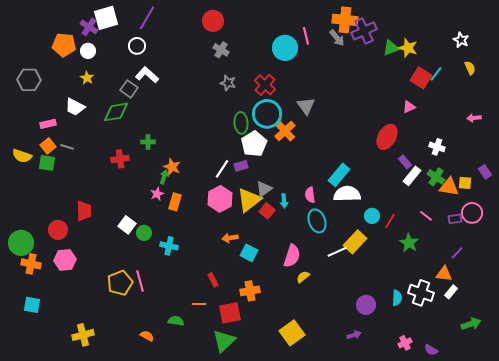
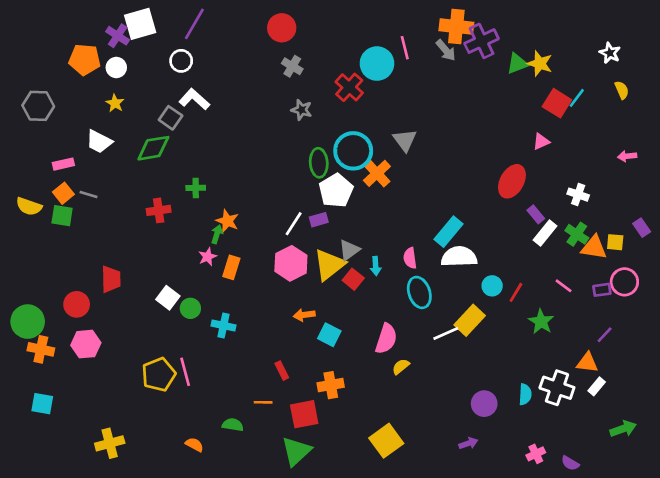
red cross: (265, 85) -> (349, 87), moved

